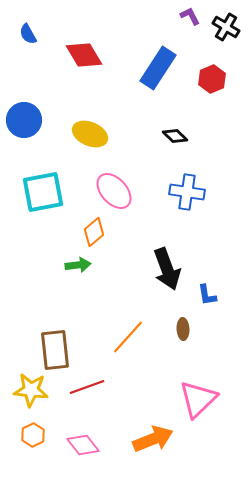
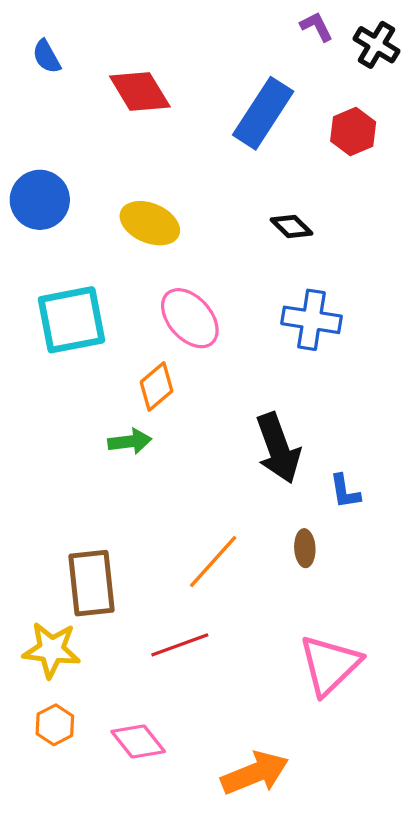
red line: (87, 387) -> (180, 645), moved
orange arrow: (153, 439) -> (255, 773), moved

